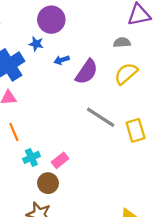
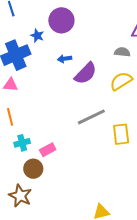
blue star: (36, 44) -> (37, 36), moved
gray line: (101, 117) -> (91, 117), turned -68

